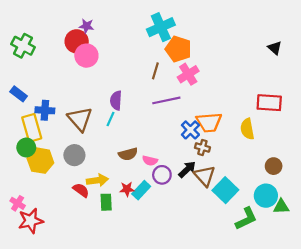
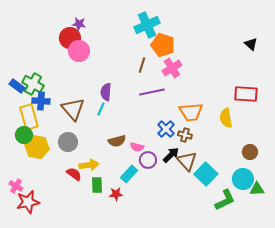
green cross: (23, 46) -> (33, 84), moved
blue cross: (190, 130) -> (166, 129), moved
red star: (127, 189) -> (116, 194), moved

